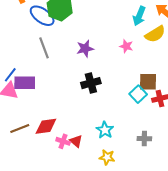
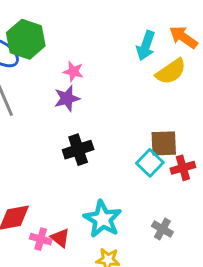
pink star: (126, 46) -> (73, 72), moved
cyan star: (105, 130) -> (103, 219), size x1.4
gray cross: (144, 139) -> (162, 229), turned 32

